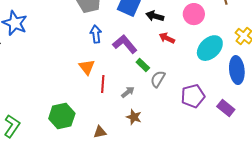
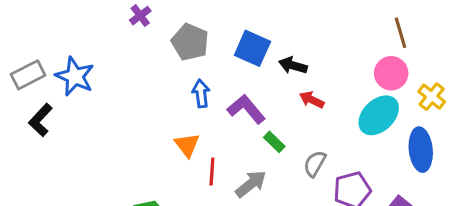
pink circle: (194, 14) -> (391, 73), moved
gray semicircle: (158, 79) -> (315, 164), moved
gray arrow: (128, 92) -> (251, 184), size x1.5

